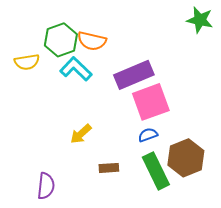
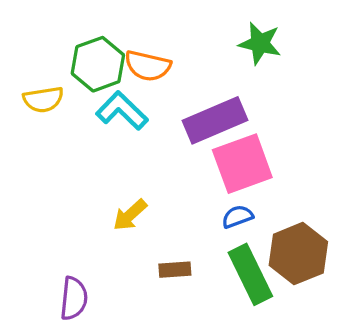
green star: (200, 20) -> (260, 43), moved

